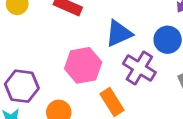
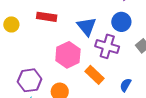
blue triangle: (119, 34) -> (87, 26), turned -30

